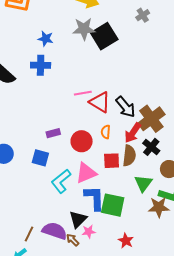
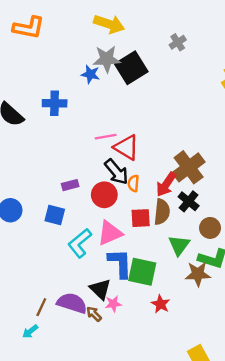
blue star: (46, 39) -> (90, 74), moved
black arrow: (126, 107) -> (116, 172), moved
black triangle: (78, 219) -> (100, 289), turned -30
red star: (126, 241) -> (161, 304), moved

